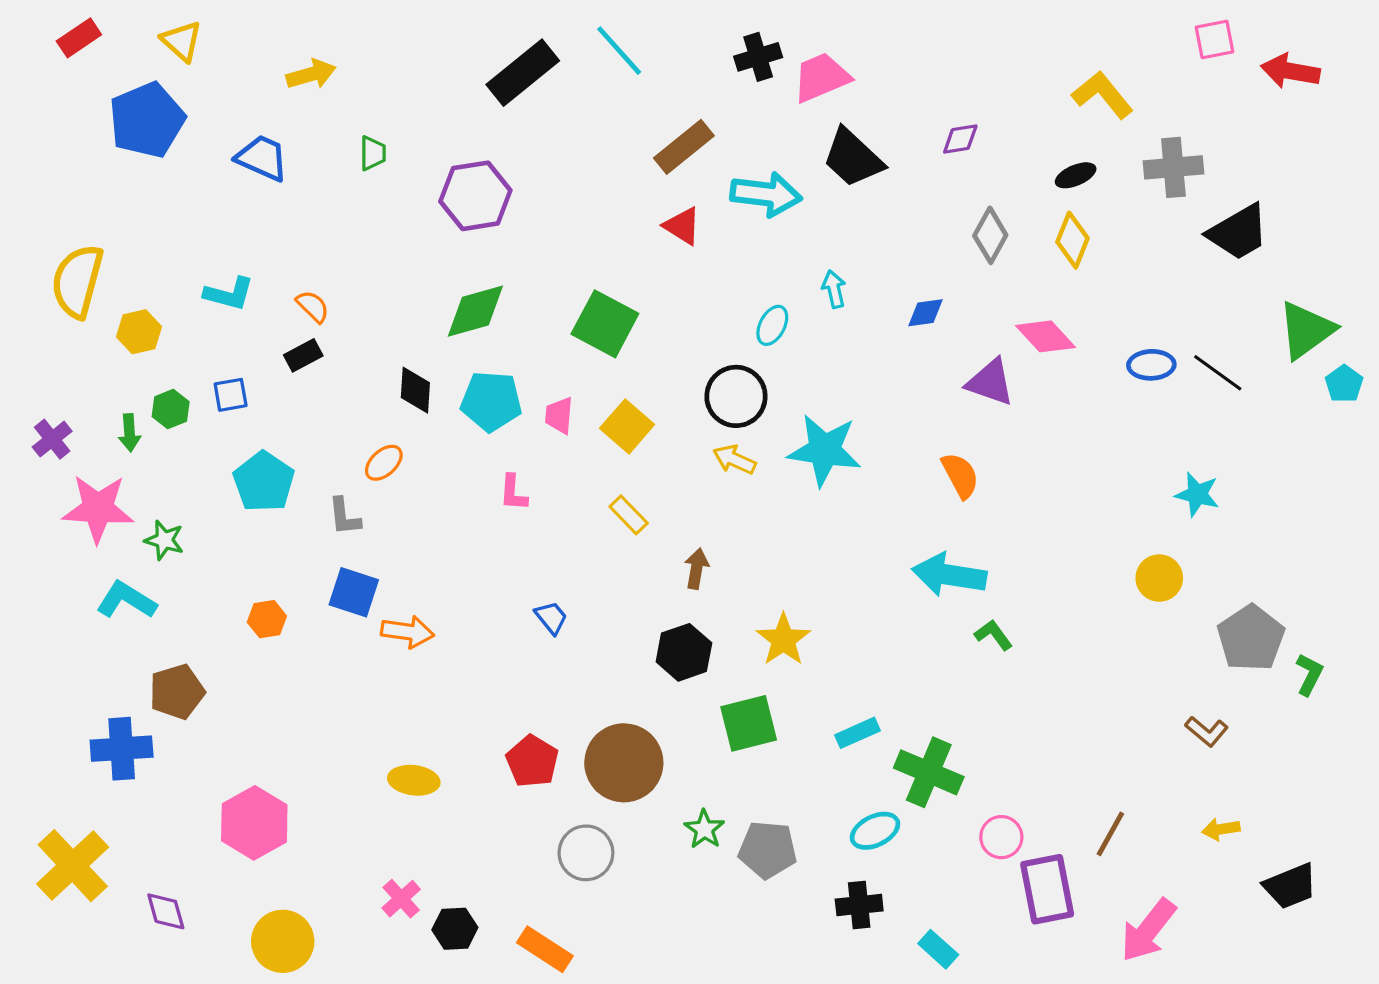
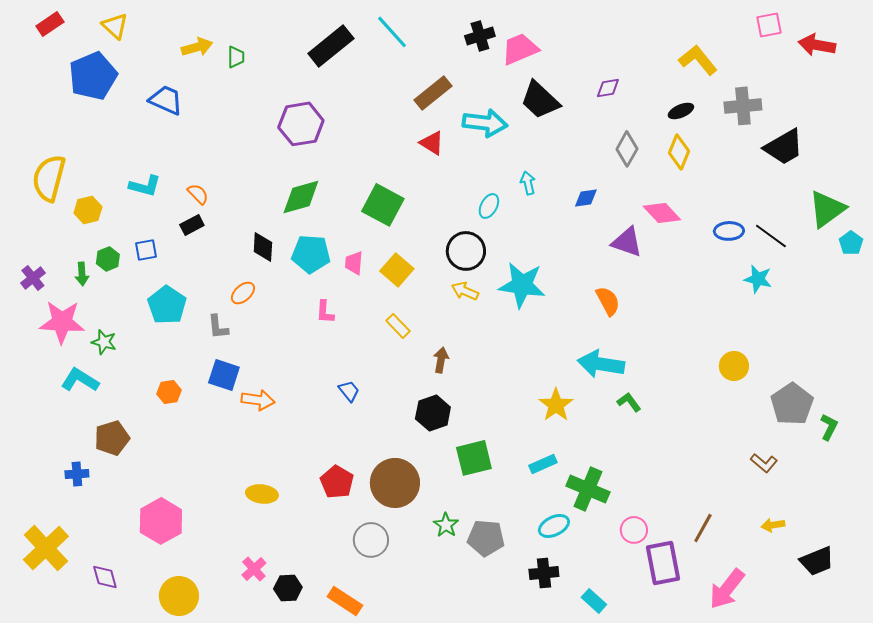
green trapezoid: (373, 153) -> (236, 57), moved
cyan star: (1197, 494) -> (758, 279), moved
yellow star: (783, 640) -> (556, 405), moved
blue cross: (122, 749) -> (77, 474), size x0.6

